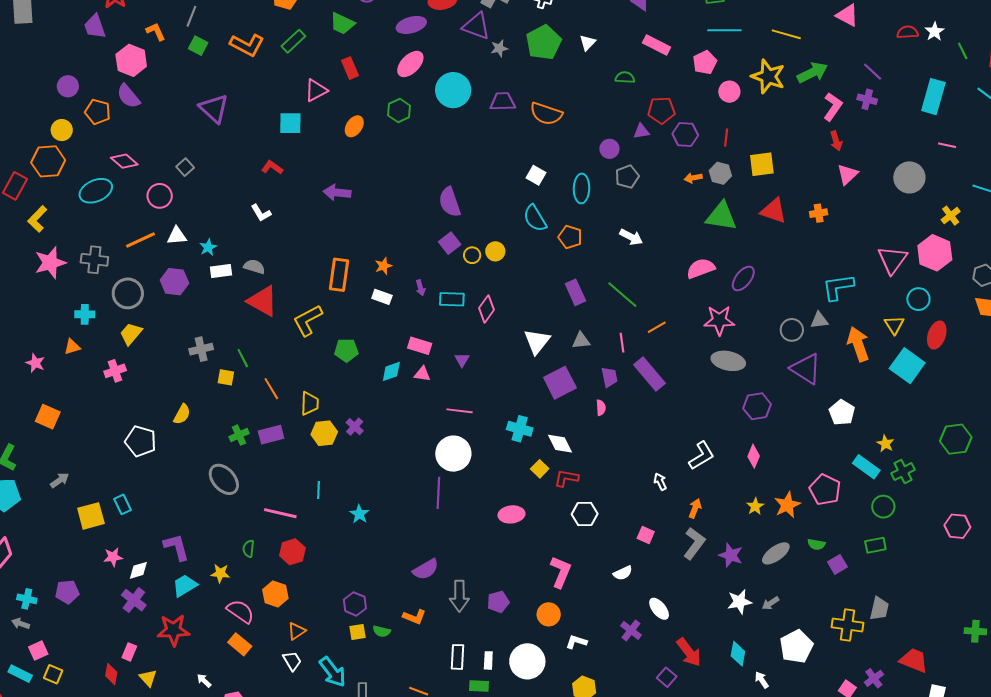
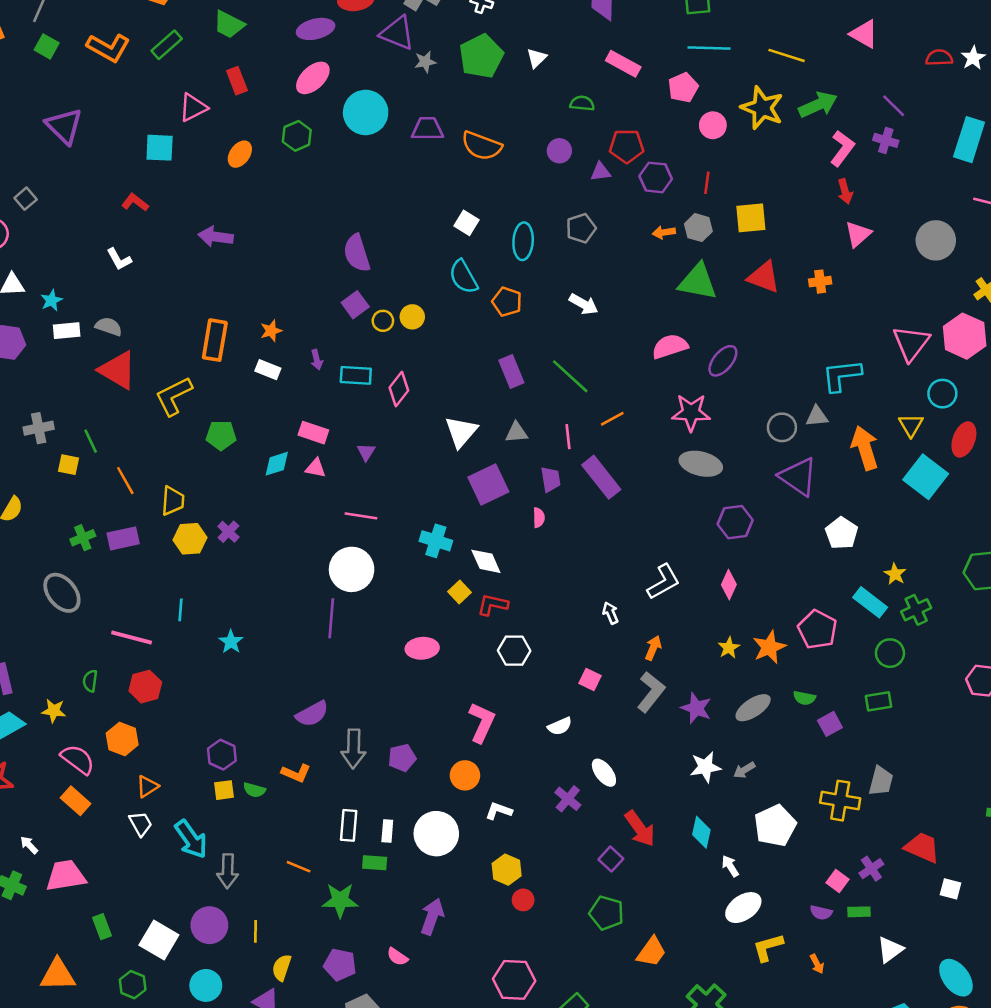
purple circle: (609, 149) -> (559, 151), moved

